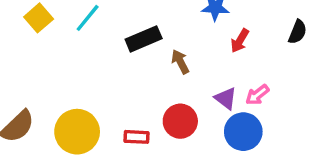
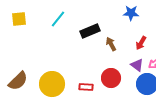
yellow square: (39, 18) -> (19, 19), moved, turned 35
red arrow: (240, 41) -> (141, 43), moved

